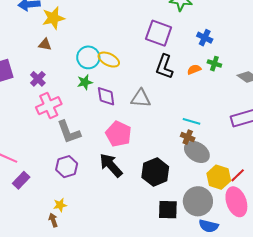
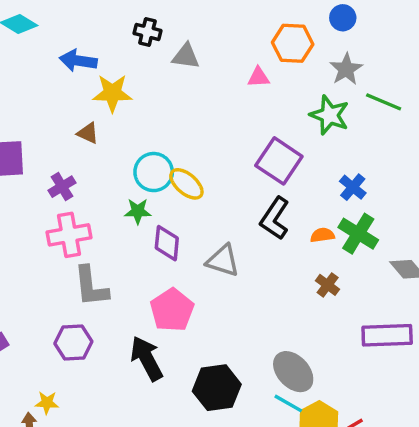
green cross: (214, 64) -> (358, 234), size x1.6
cyan line: (191, 121) -> (288, 403), moved
brown cross: (188, 137) -> (328, 285), moved

